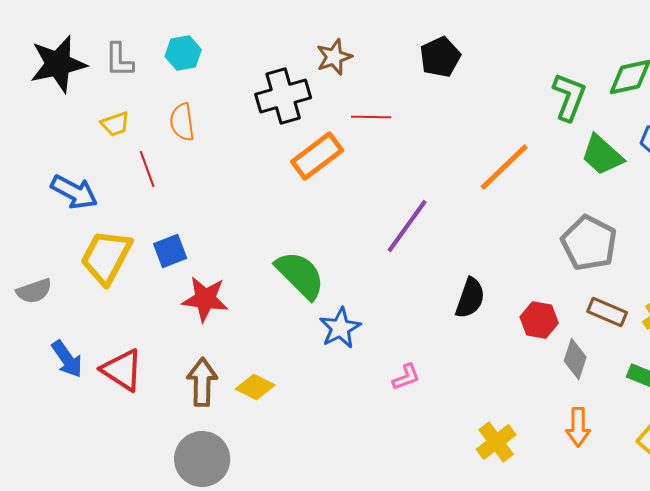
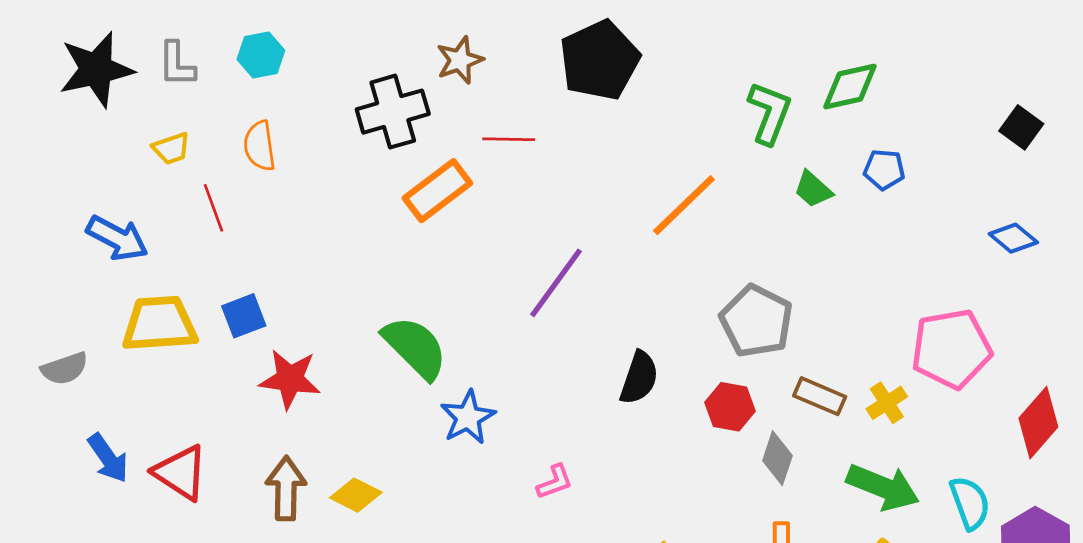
black pentagon: (440, 57) -> (600, 60), size x1.5
green trapezoid: (602, 155) -> (813, 189), size x0.7
gray pentagon: (589, 243) -> (756, 321), moved
yellow trapezoid: (106, 257) -> (159, 324), turned 58

